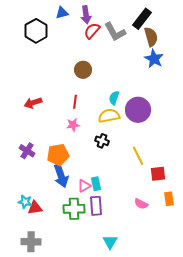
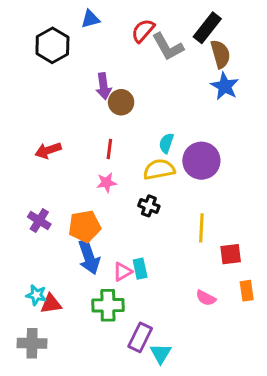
purple arrow: (86, 15) -> (104, 86), moved
red semicircle: (92, 31) -> (143, 31), moved
yellow line: (138, 156) -> (201, 228), turned 30
purple rectangle: (96, 206) -> (140, 337), moved, turned 30
gray cross: (31, 242) -> (32, 343), moved

